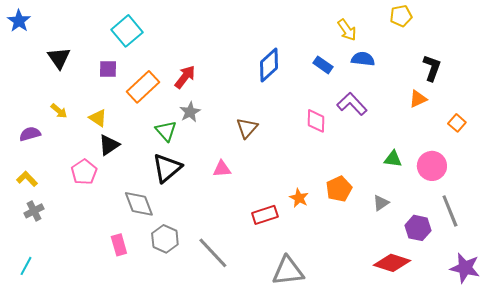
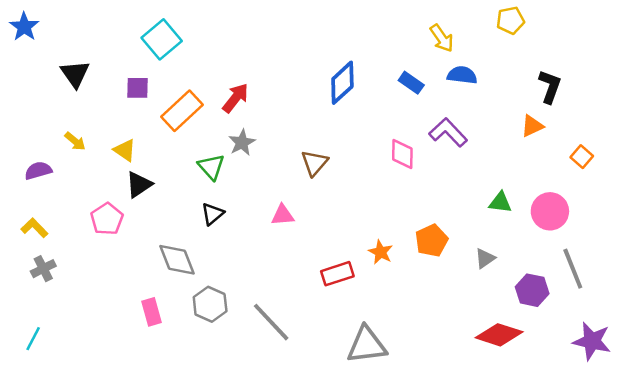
black triangle: (167, 168) -> (213, 214), size x0.6

